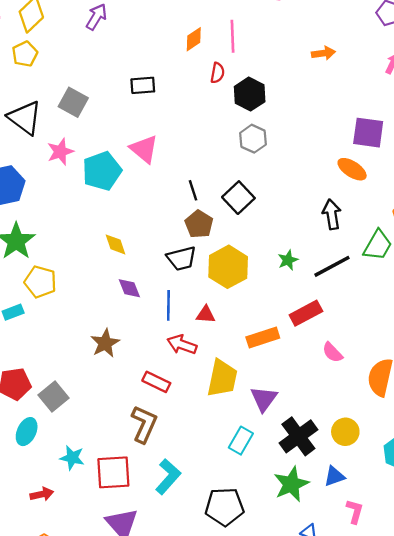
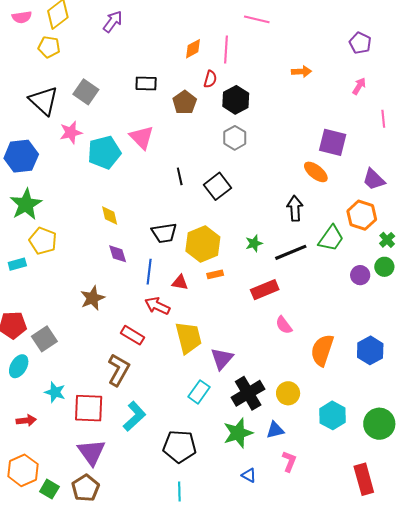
yellow pentagon: (25, 54) -> (49, 47), turned 30
brown pentagon: (199, 224) -> (185, 102), moved
orange rectangle: (263, 337) -> (215, 274), moved, size x0.6
yellow trapezoid: (222, 378) -> (188, 338), turned -32

